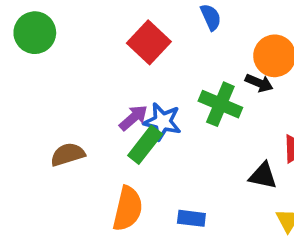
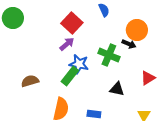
purple arrow: (133, 118) -> (67, 44), moved
black triangle: (263, 176) -> (117, 89), moved

